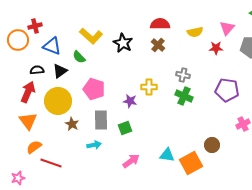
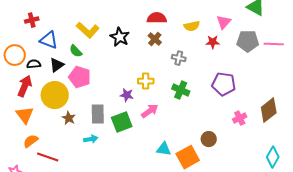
orange circle: (18, 40) -> (15, 55), moved
gray cross: (183, 75) -> (179, 58), moved
pink pentagon: (94, 89) -> (80, 77), moved
green square: (125, 128) -> (122, 122), size x1.5
pink arrow: (131, 161) -> (150, 111), moved

